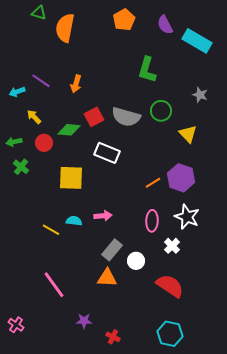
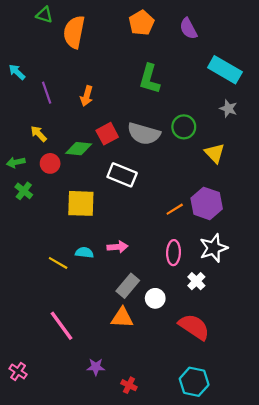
cyan rectangle: (197, 41) -> (225, 70), moved
green L-shape: (147, 70) -> (150, 79), moved
purple line: (41, 81) -> (47, 93), turned 36
cyan arrow: (17, 92) -> (17, 72), moved, turned 63
white star: (187, 217) -> (214, 248), turned 30

